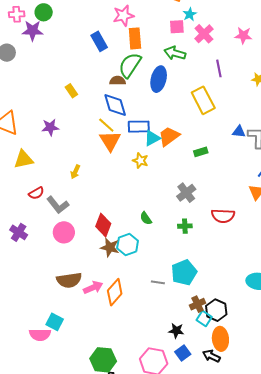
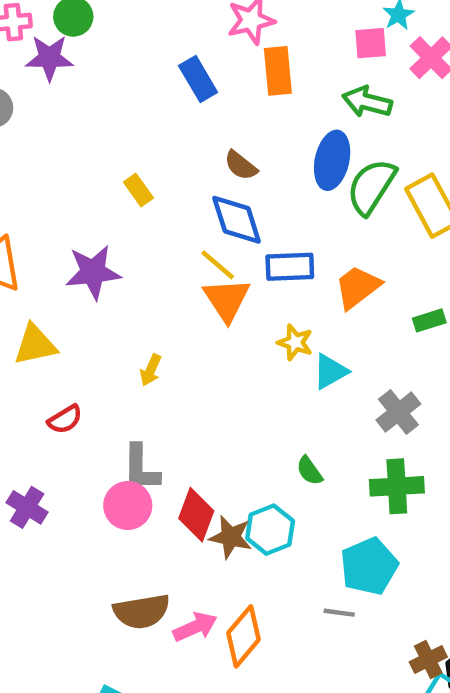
green semicircle: (130, 65) -> (371, 187), moved
brown semicircle: (118, 81) -> (241, 165), turned -140
purple star: (50, 127) -> (93, 272), size x1.4
cyan triangle: (152, 138) -> (330, 371), moved
gray L-shape: (58, 205) -> (141, 468), moved, turned 40
red diamond: (103, 225) -> (196, 515), moved
green cross: (185, 226) -> (397, 486), size x1.6
cyan pentagon: (184, 272) -> (369, 566), moved

